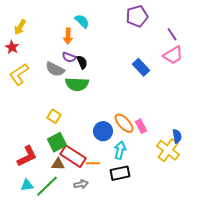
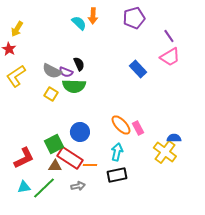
orange arrow: (68, 36) -> (93, 16), moved
purple semicircle: (69, 57) -> (66, 72), moved
yellow square: (54, 116) -> (51, 94), moved
blue circle: (103, 131) -> (80, 132), moved
blue semicircle: (177, 136) -> (174, 138), turned -80

